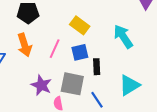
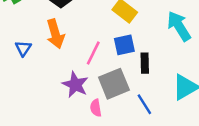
pink line: (55, 49) -> (93, 53), moved
gray square: (72, 84) -> (114, 84), turned -35

